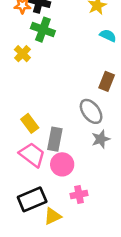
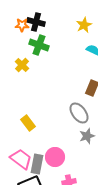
gray rectangle: (55, 139) -> (37, 164), moved
pink trapezoid: (32, 155) -> (21, 159), moved

